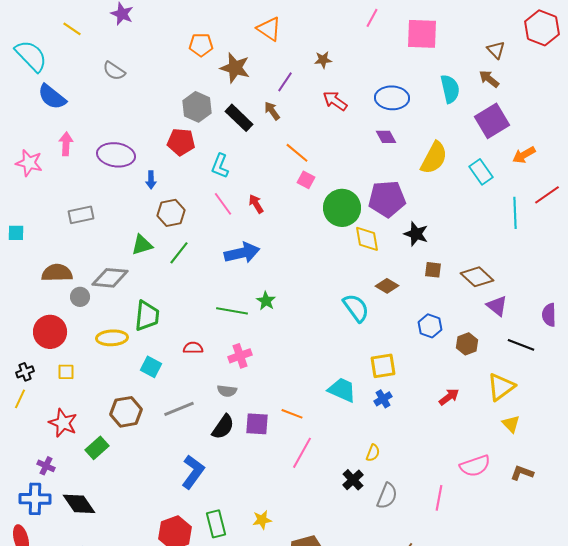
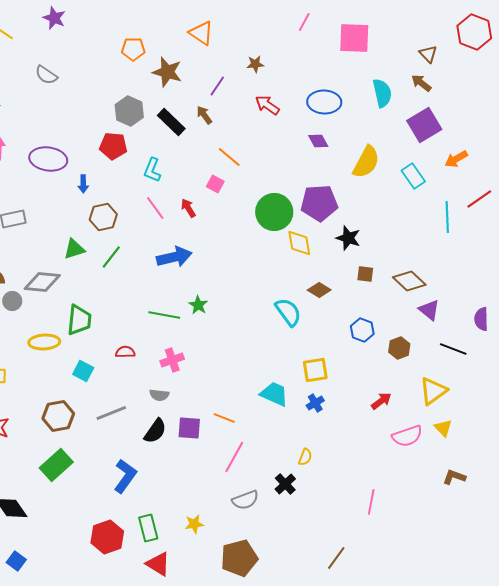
pink square: (306, 180) -> (215, 184), moved
green rectangle: (97, 448) -> (56, 465), moved, size x1.4
pink semicircle: (475, 466) -> (407, 436), moved
gray semicircle: (387, 496) -> (245, 500), moved, turned 48

